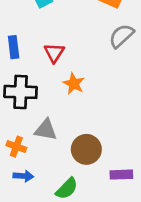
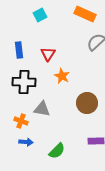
brown circle: (86, 149) -> (87, 103), moved

